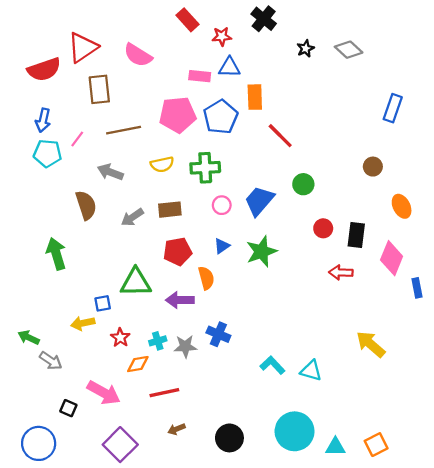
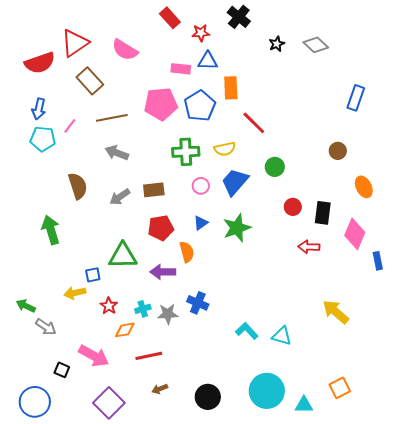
brown rectangle: (99, 89) -> (90, 81), turned -36
yellow semicircle: (162, 164) -> (225, 149), moved
gray arrow: (110, 172) -> (117, 153), moved
orange square: (376, 445) -> (340, 388), moved

